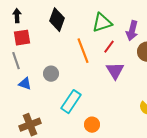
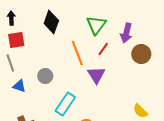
green triangle: (102, 23) -> (96, 25), turned -35
purple triangle: (115, 71) -> (96, 75), moved

